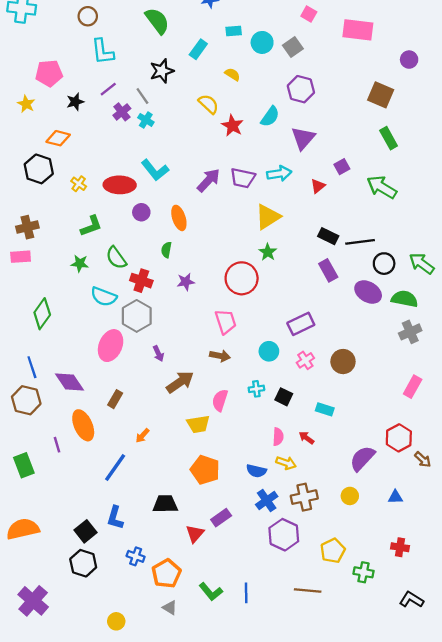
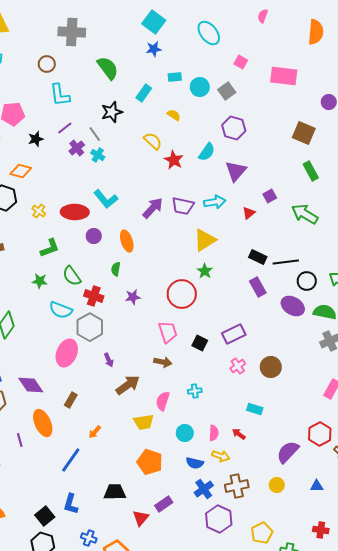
cyan circle: (269, 351) -> (185, 433), moved
black square: (284, 397) -> (200, 343), moved

